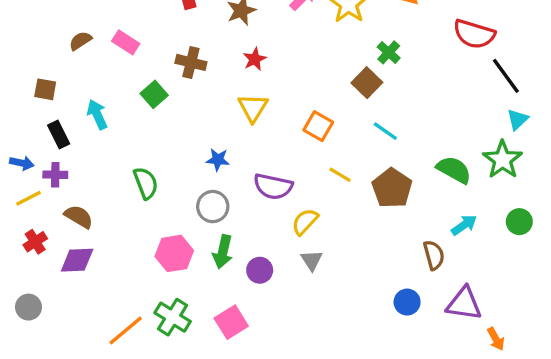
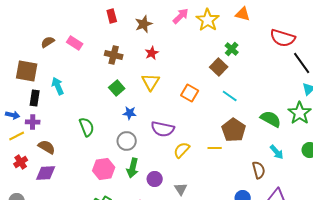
brown square: (45, 89) -> (27, 71), size x1.6
green square: (154, 94) -> (117, 88), moved
black rectangle: (59, 135) -> (35, 98), turned 35
yellow line: (340, 175) -> (215, 148), moved, turned -32
cyan arrow: (464, 225) -> (277, 152), turned 84
gray triangle: (312, 260) -> (181, 189), moved

